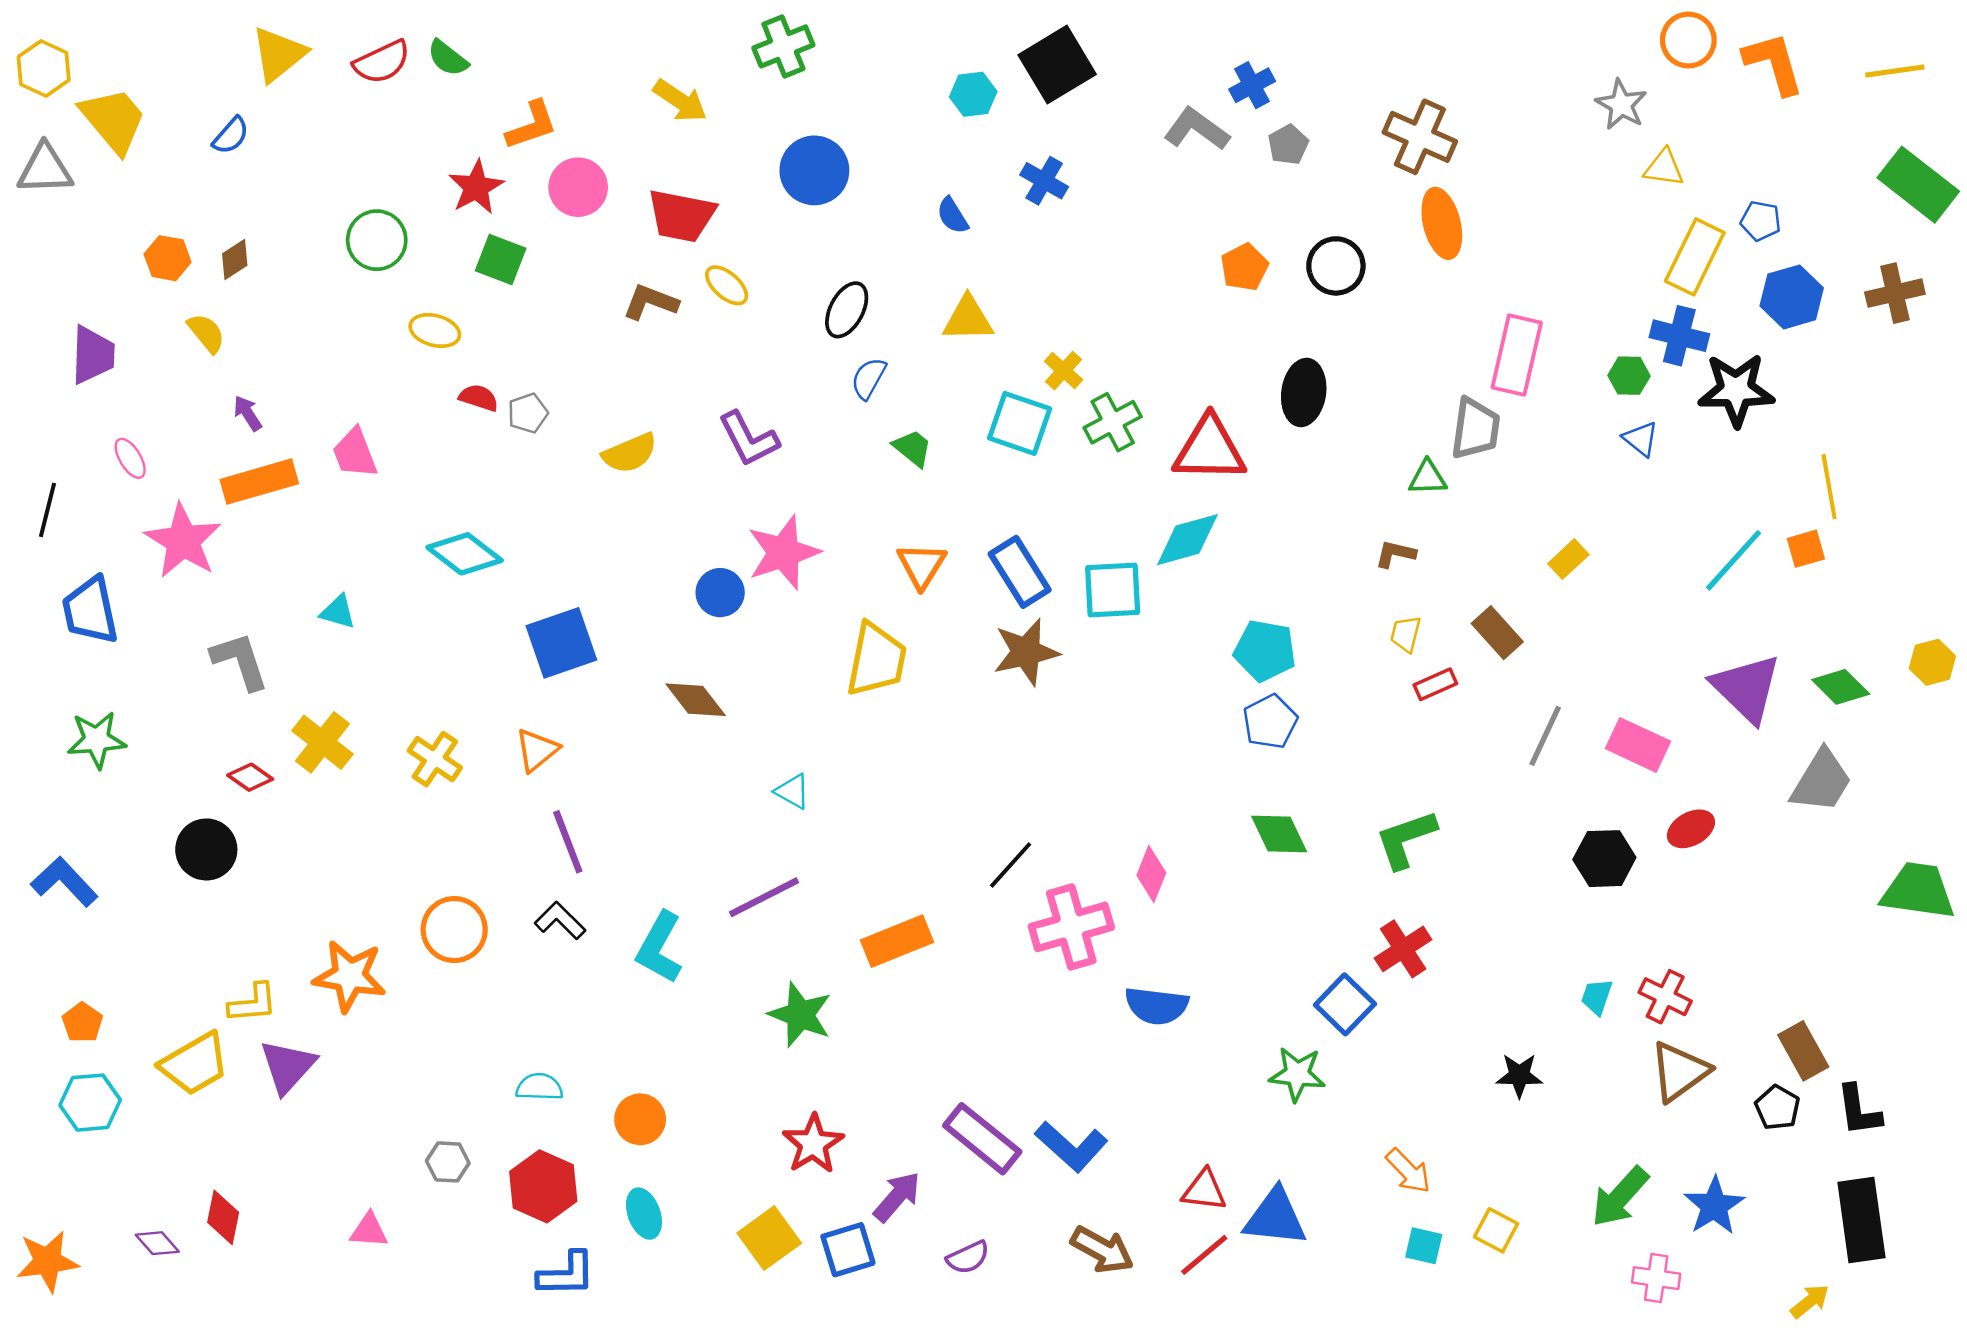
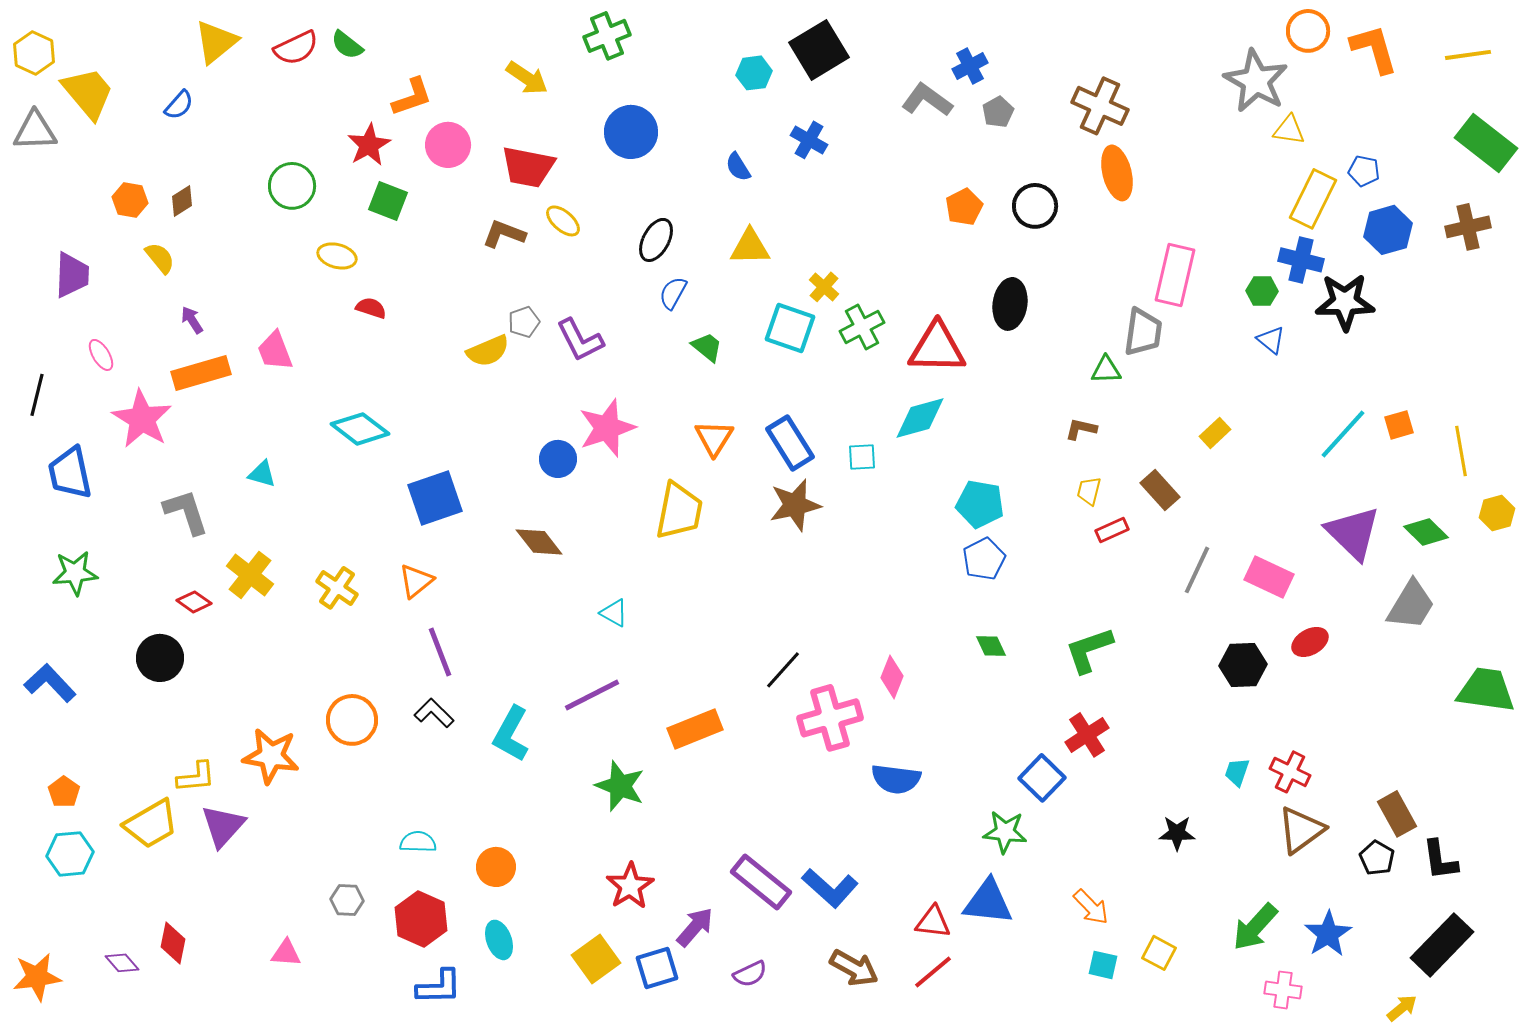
gray star: (1621, 105) -> (1256, 81), size x1.6
gray pentagon: (528, 413) -> (524, 322), moved
yellow line: (1829, 487) -> (1461, 451), moved
cyan square: (1113, 590) -> (862, 457), size x0.6
green diamond: (1279, 834) -> (991, 646), size x0.7
blue triangle: (1275, 1217) -> (988, 902), moved
black rectangle: (1861, 1220) -> (1442, 945), turned 52

